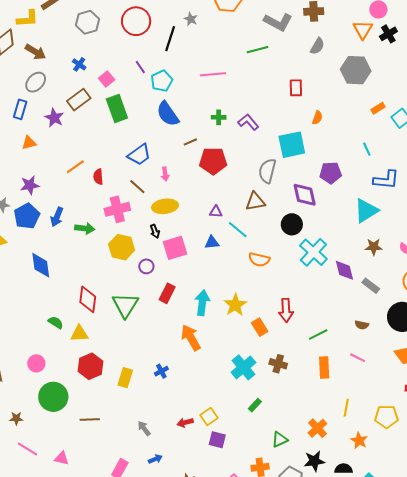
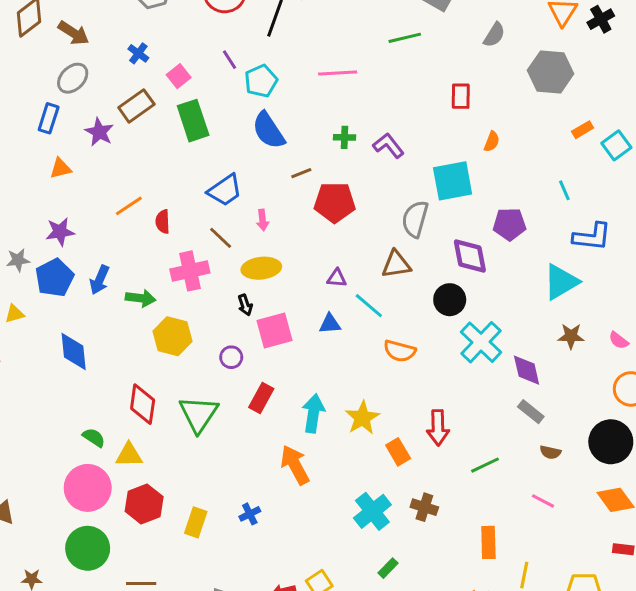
yellow hexagon: (122, 247) -> (173, 336), moved
gray rectangle: (371, 286) -> (531, 412), moved
pink circle: (36, 363) -> (88, 488), moved, size x1.8
orange rectangle: (324, 368) -> (488, 542), moved

